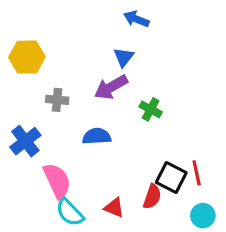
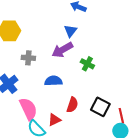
red line: (197, 173) -> (121, 116), moved
red semicircle: (152, 197) -> (72, 105), moved
red triangle: (114, 208) -> (54, 120), moved, turned -48

